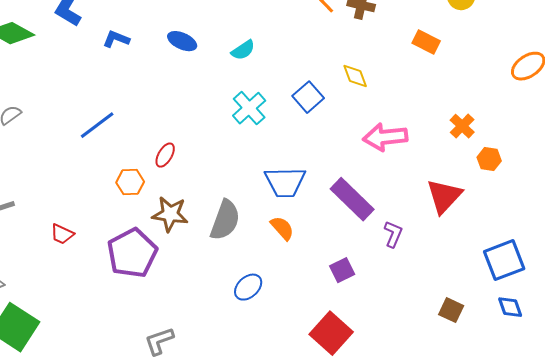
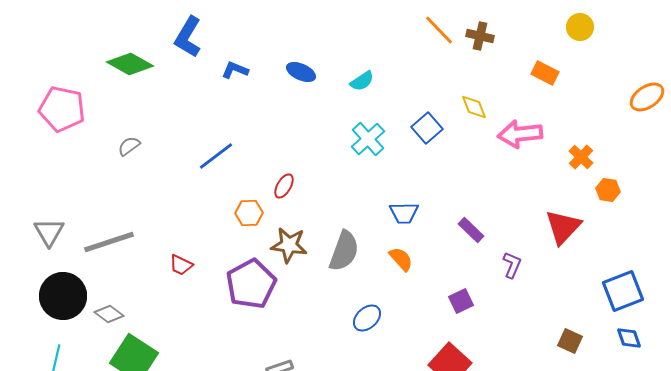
pink arrow: (385, 137) -> (520, 134), moved
blue trapezoid: (285, 182) -> (404, 213), size x0.7
purple rectangle: (352, 199) -> (471, 230), size x0.6

